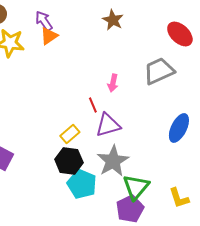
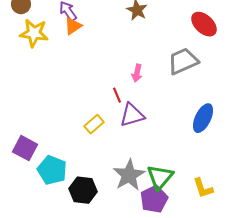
black hexagon: (69, 161) -> (83, 190), moved
gray star: (113, 161) -> (129, 175), moved
cyan pentagon: (82, 184) -> (52, 170), moved

